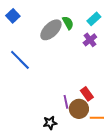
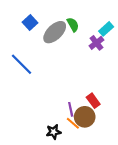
blue square: (13, 16) -> (30, 23), moved
cyan rectangle: (94, 19) -> (106, 29), moved
orange line: (97, 118) -> (73, 123), moved, turned 40

